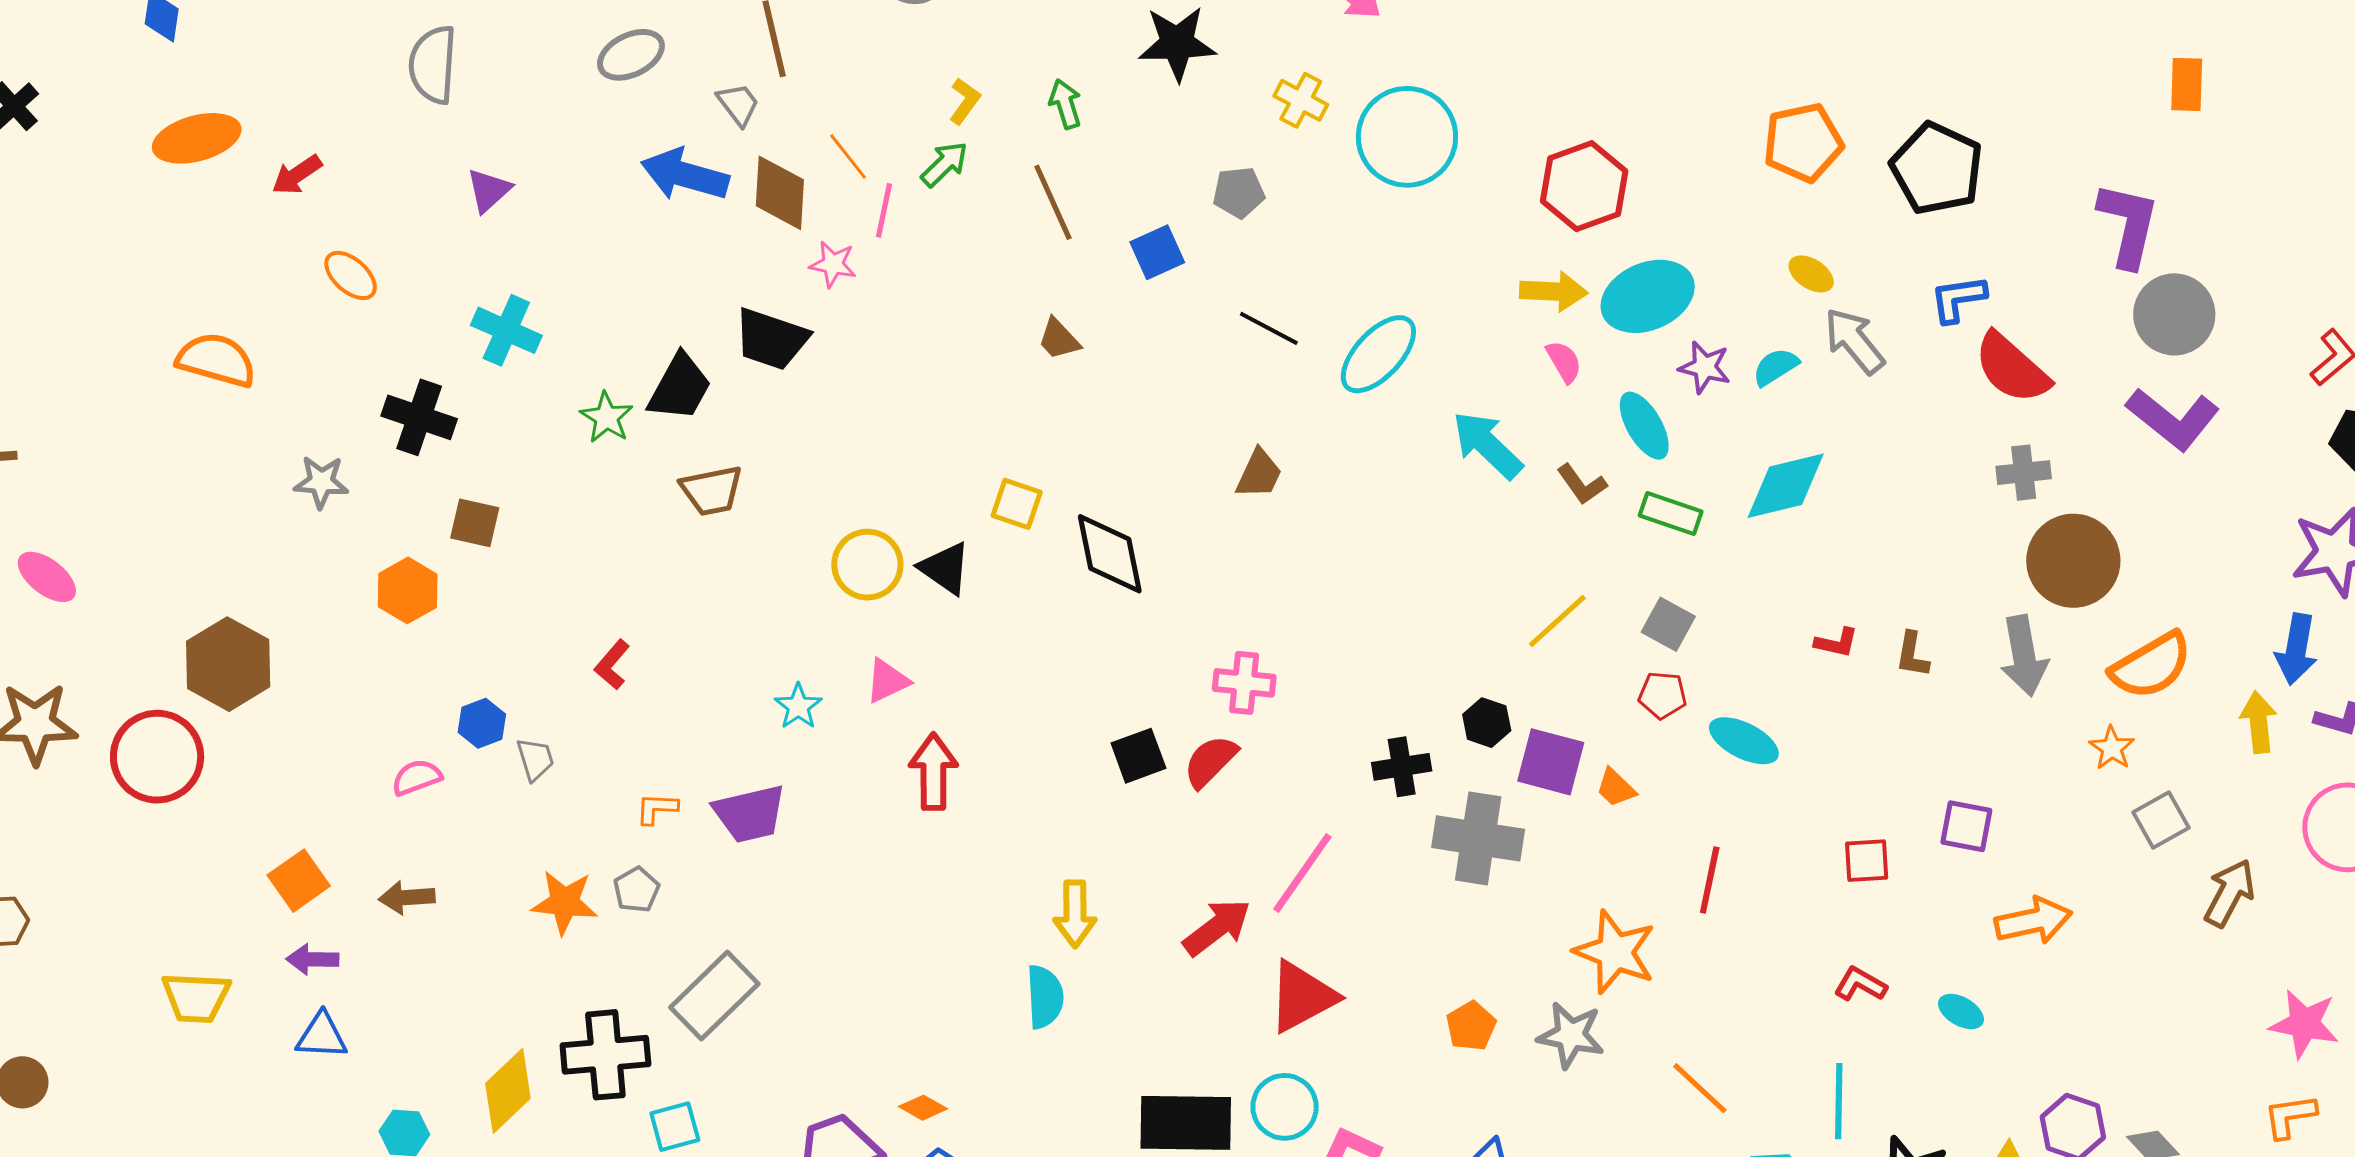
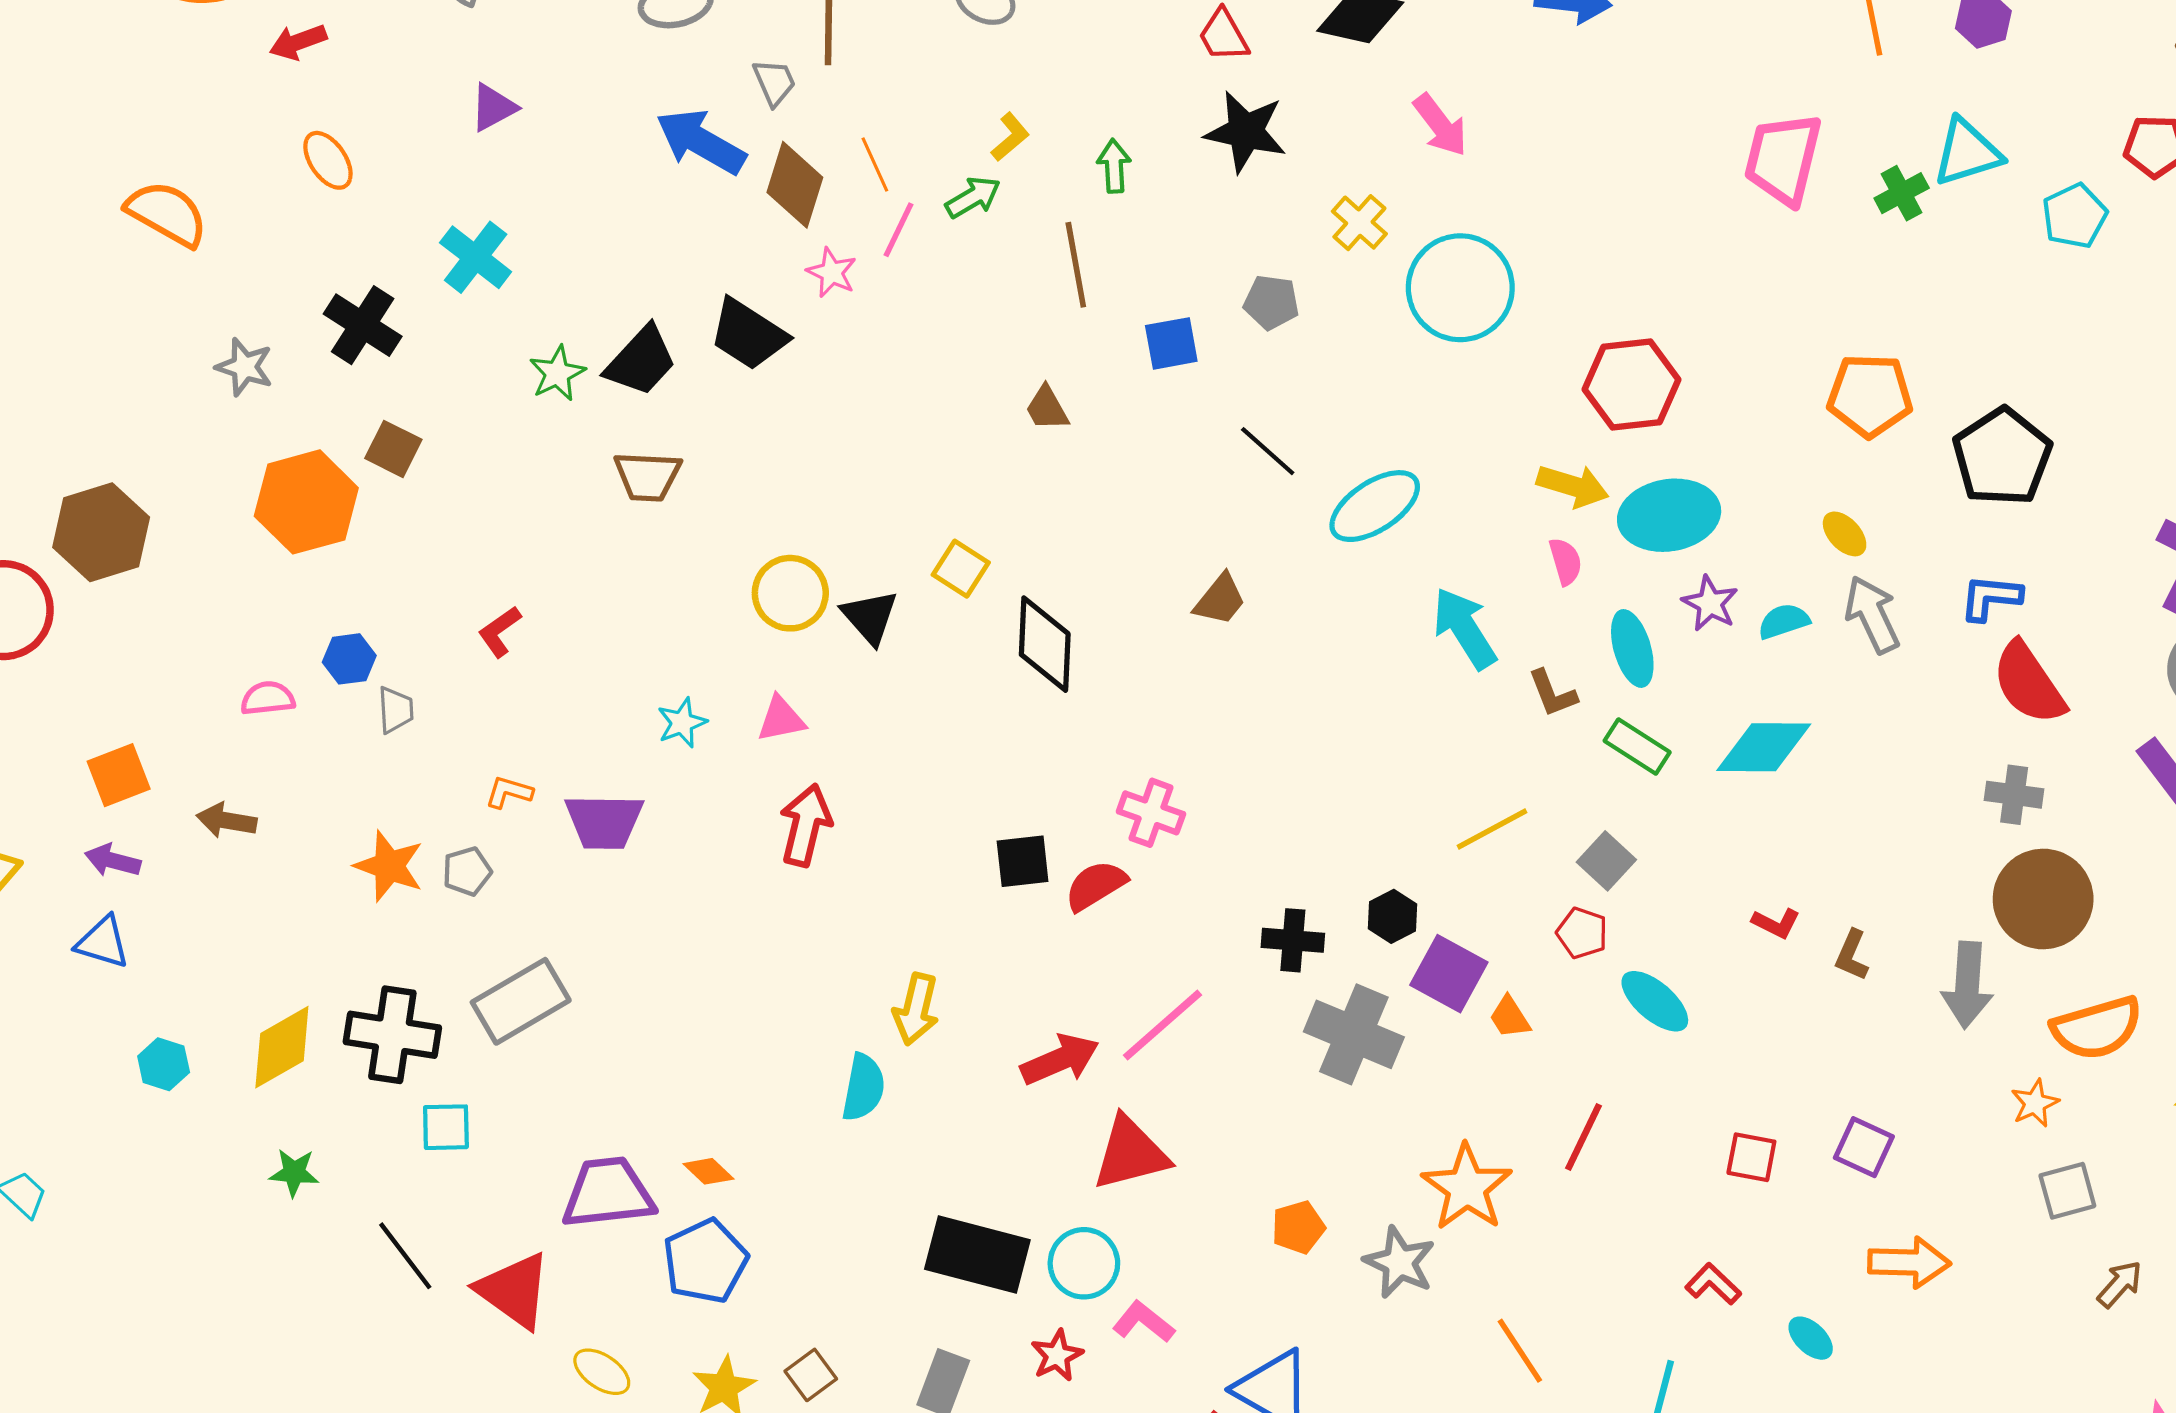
orange hexagon: (408, 590) -> (306, 502), size x1.5
brown arrow: (2229, 893) -> (2120, 1284), size x0.7

